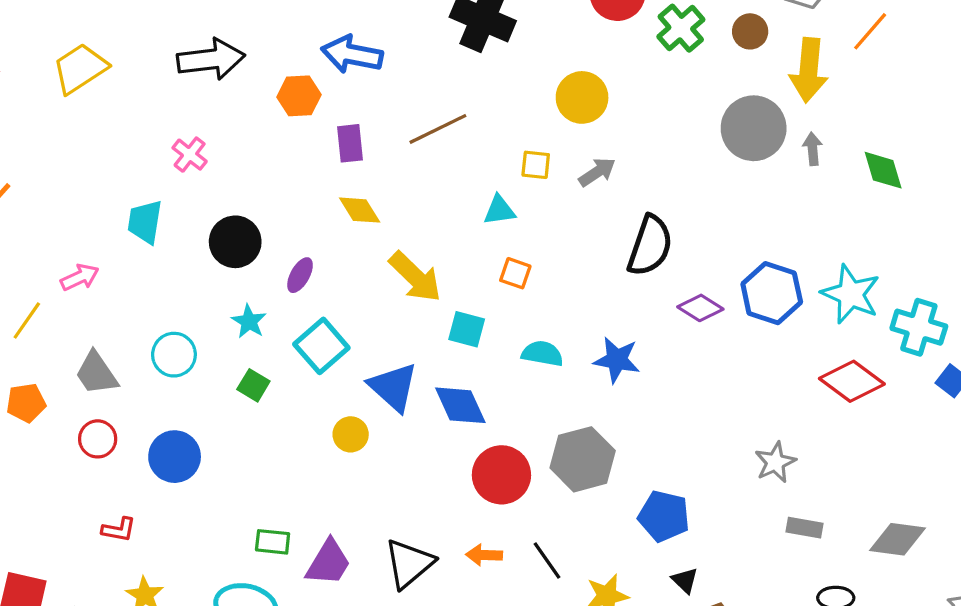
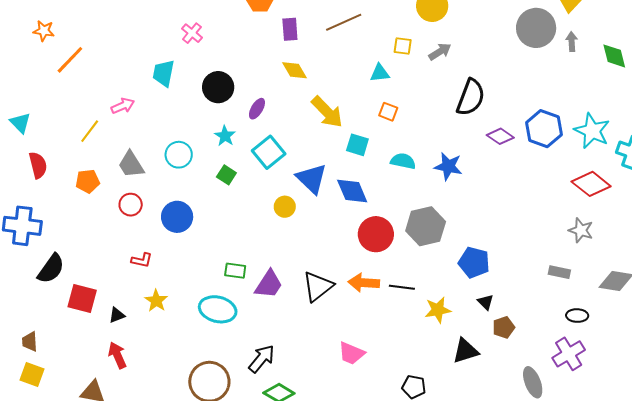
gray star: (775, 462) -> (581, 230), moved, turned -30
orange arrow: (484, 555) -> (364, 283), size x1.4
black line: (547, 560) -> (402, 287), turned -50

